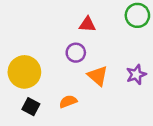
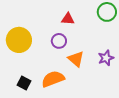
yellow circle: (24, 72) -> (19, 40), moved
orange semicircle: (68, 101) -> (53, 79), size x1.6

